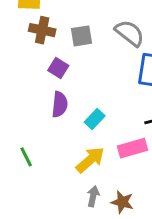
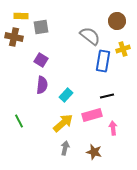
brown cross: (42, 30) -> (14, 37), moved
gray square: (81, 36) -> (41, 27), moved
brown star: (122, 202) -> (94, 152), moved

